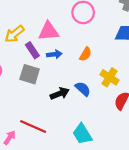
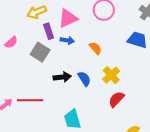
pink triangle: (49, 31) -> (68, 18), turned -35
orange semicircle: (85, 54) -> (95, 48), turned -88
red line: (33, 126) -> (30, 100), turned -40

